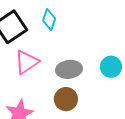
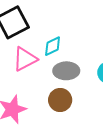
cyan diamond: (49, 20) -> (53, 46), moved, turned 40

